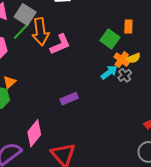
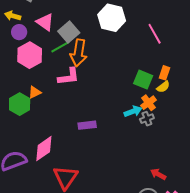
green square: (110, 39) -> (143, 80), turned -30
pink L-shape: (60, 44) -> (69, 77), moved
yellow semicircle: (134, 58) -> (163, 87), moved, turned -32

